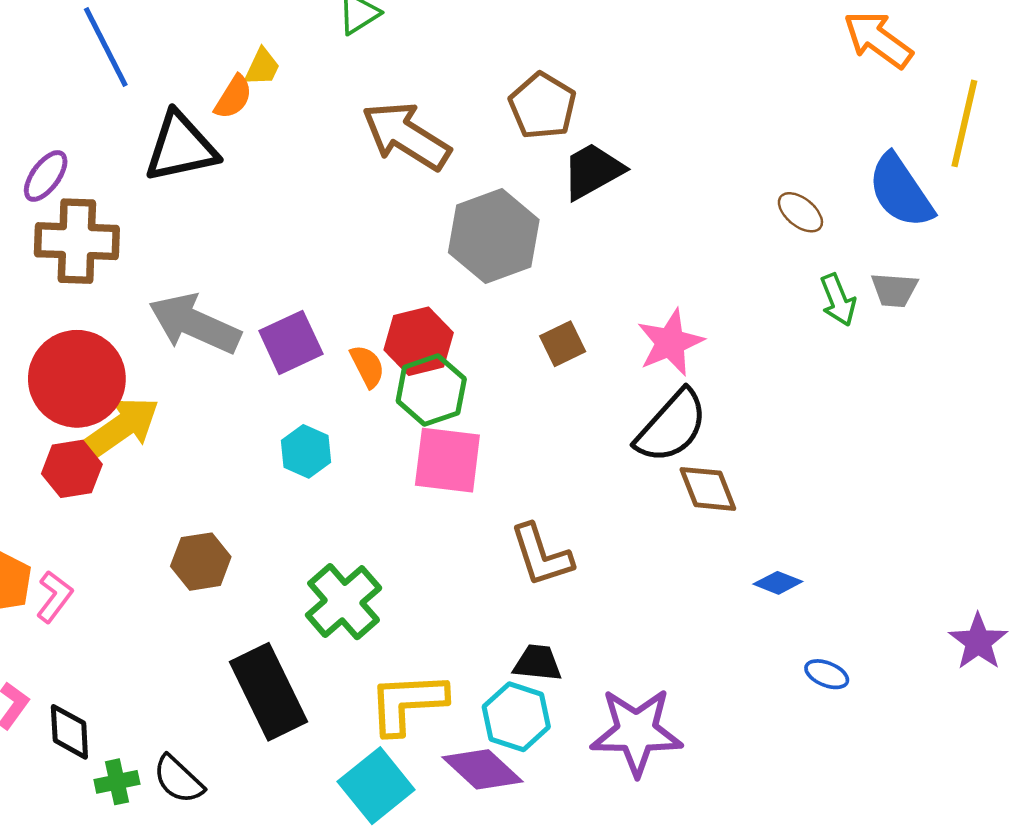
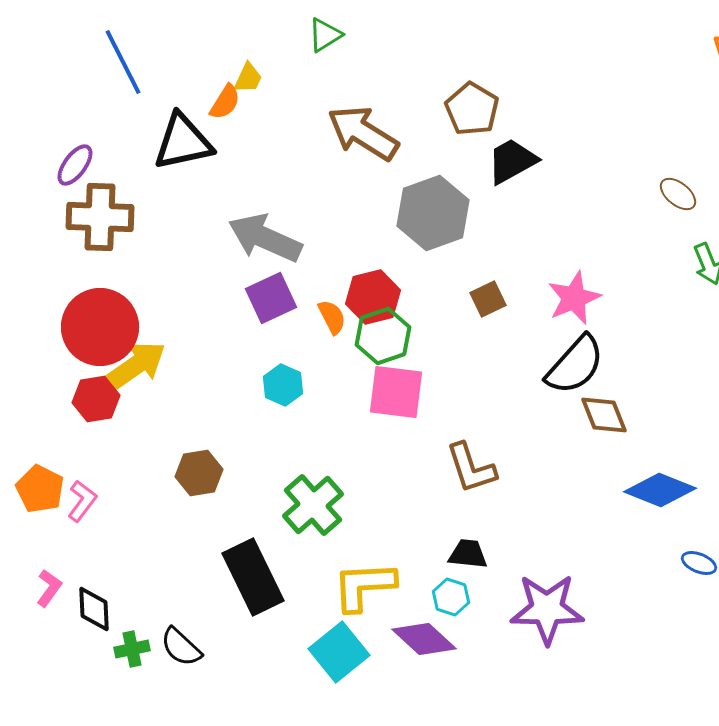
gray arrow: (195, 324) -> (265, 238), moved
blue diamond: (778, 583) -> (660, 490), size x1.8
cyan hexagon: (516, 717) -> (451, 597), size x0.7

